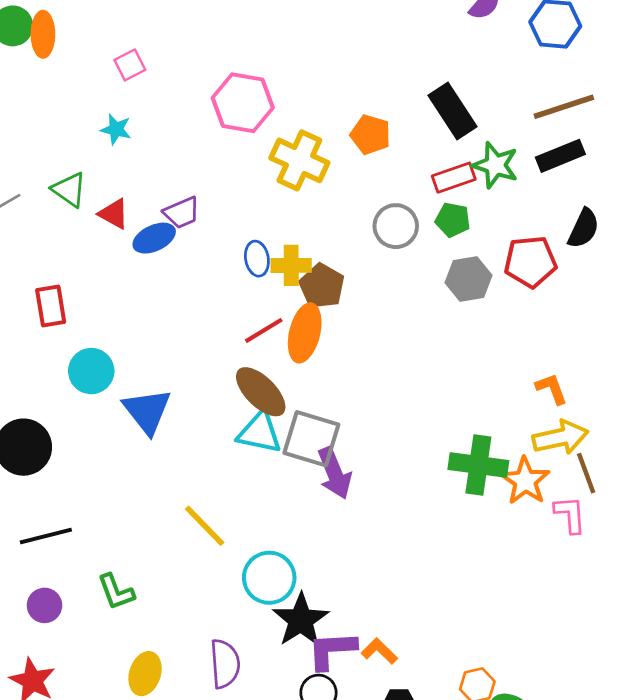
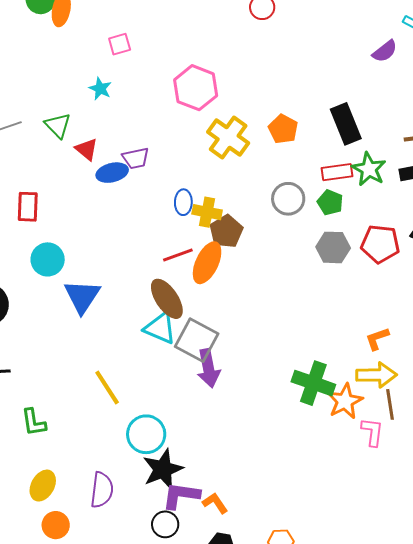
orange L-shape: (552, 389) -> (377, 339), turned -100

